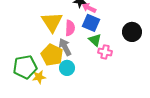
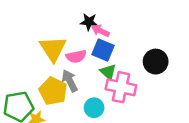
pink semicircle: (70, 28) -> (76, 56), turned 77
pink cross: (105, 52) -> (121, 87), size x1.6
cyan circle: (67, 68) -> (94, 108), moved

